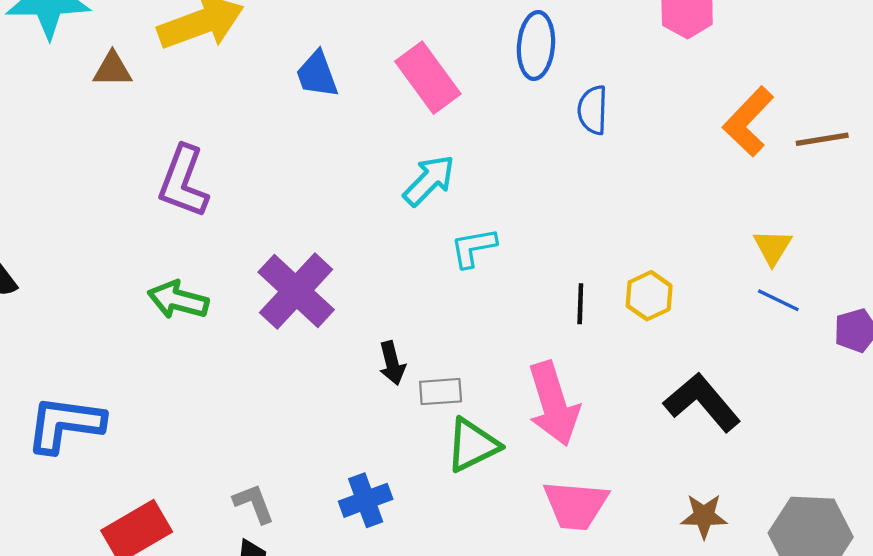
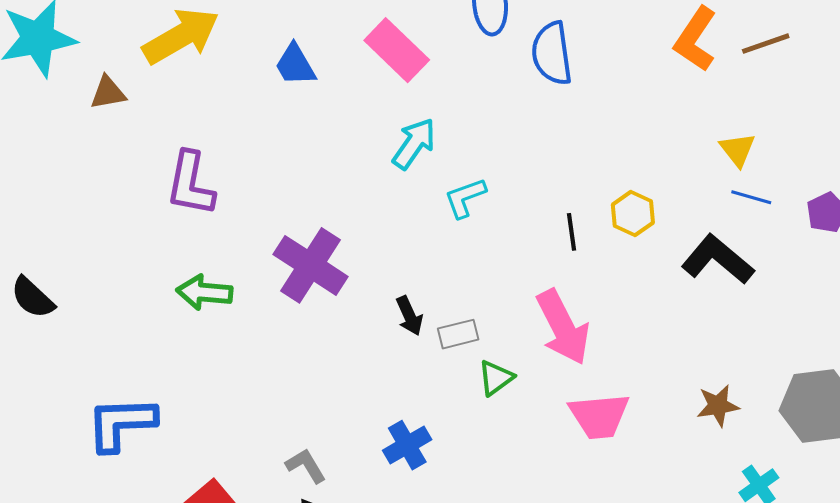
blue semicircle: (593, 110) -> (552, 53), size x1.4
black L-shape: (702, 402) -> (718, 260), moved
green triangle: (473, 445) -> (496, 378), size x0.7

